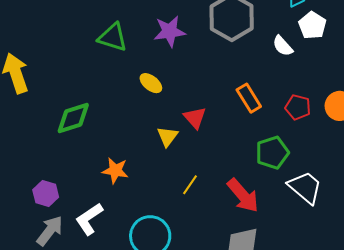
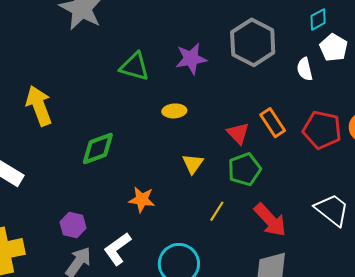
white semicircle: (283, 46) -> (305, 69), turned 30
yellow ellipse: (151, 83) -> (174, 111), turned -40
red pentagon: (298, 107) -> (322, 130), size x1.5
red triangle: (195, 118) -> (238, 133), moved
green pentagon: (272, 153) -> (244, 169), moved

